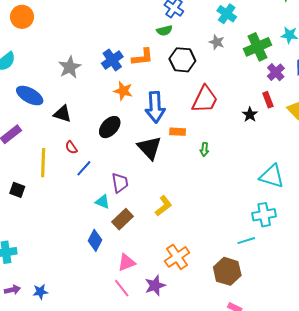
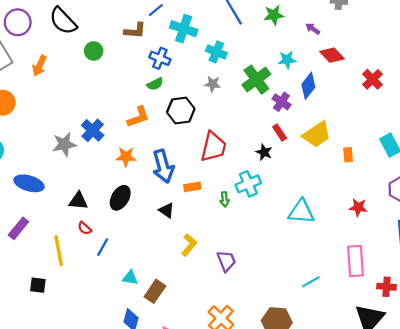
blue cross: (112, 60) -> (93, 130), moved
gray star: (70, 67) -> (64, 144), turned 30
black triangle: (62, 114) -> (78, 201), moved
black triangle: (149, 148) -> (167, 210), size x0.6
purple trapezoid: (120, 183) -> (226, 261), moved
yellow L-shape: (163, 206) -> (189, 245), moved
cyan cross: (264, 215) -> (248, 184), moved
cyan line: (246, 241) -> (311, 282), moved

